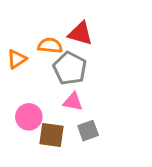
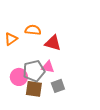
red triangle: (80, 33) -> (53, 43), moved
gray pentagon: (70, 68) -> (34, 71), moved, turned 30

